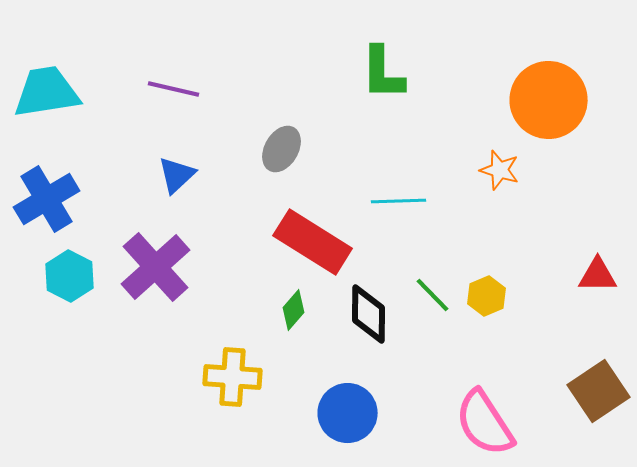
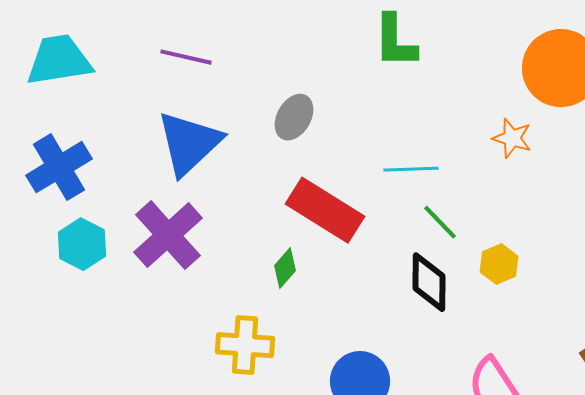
blue triangle: (177, 175) -> (189, 143), size x1.8
green line: (433, 295) -> (440, 222), moved
green diamond: (294, 310) -> (285, 268), moved
black diamond: (369, 314) -> (429, 282), moved

